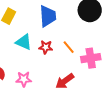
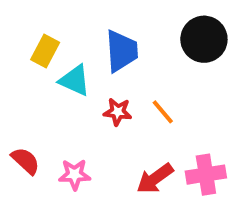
cyan triangle: (24, 42) -> (75, 80), moved
pink cross: (91, 58) -> (206, 175), moved

